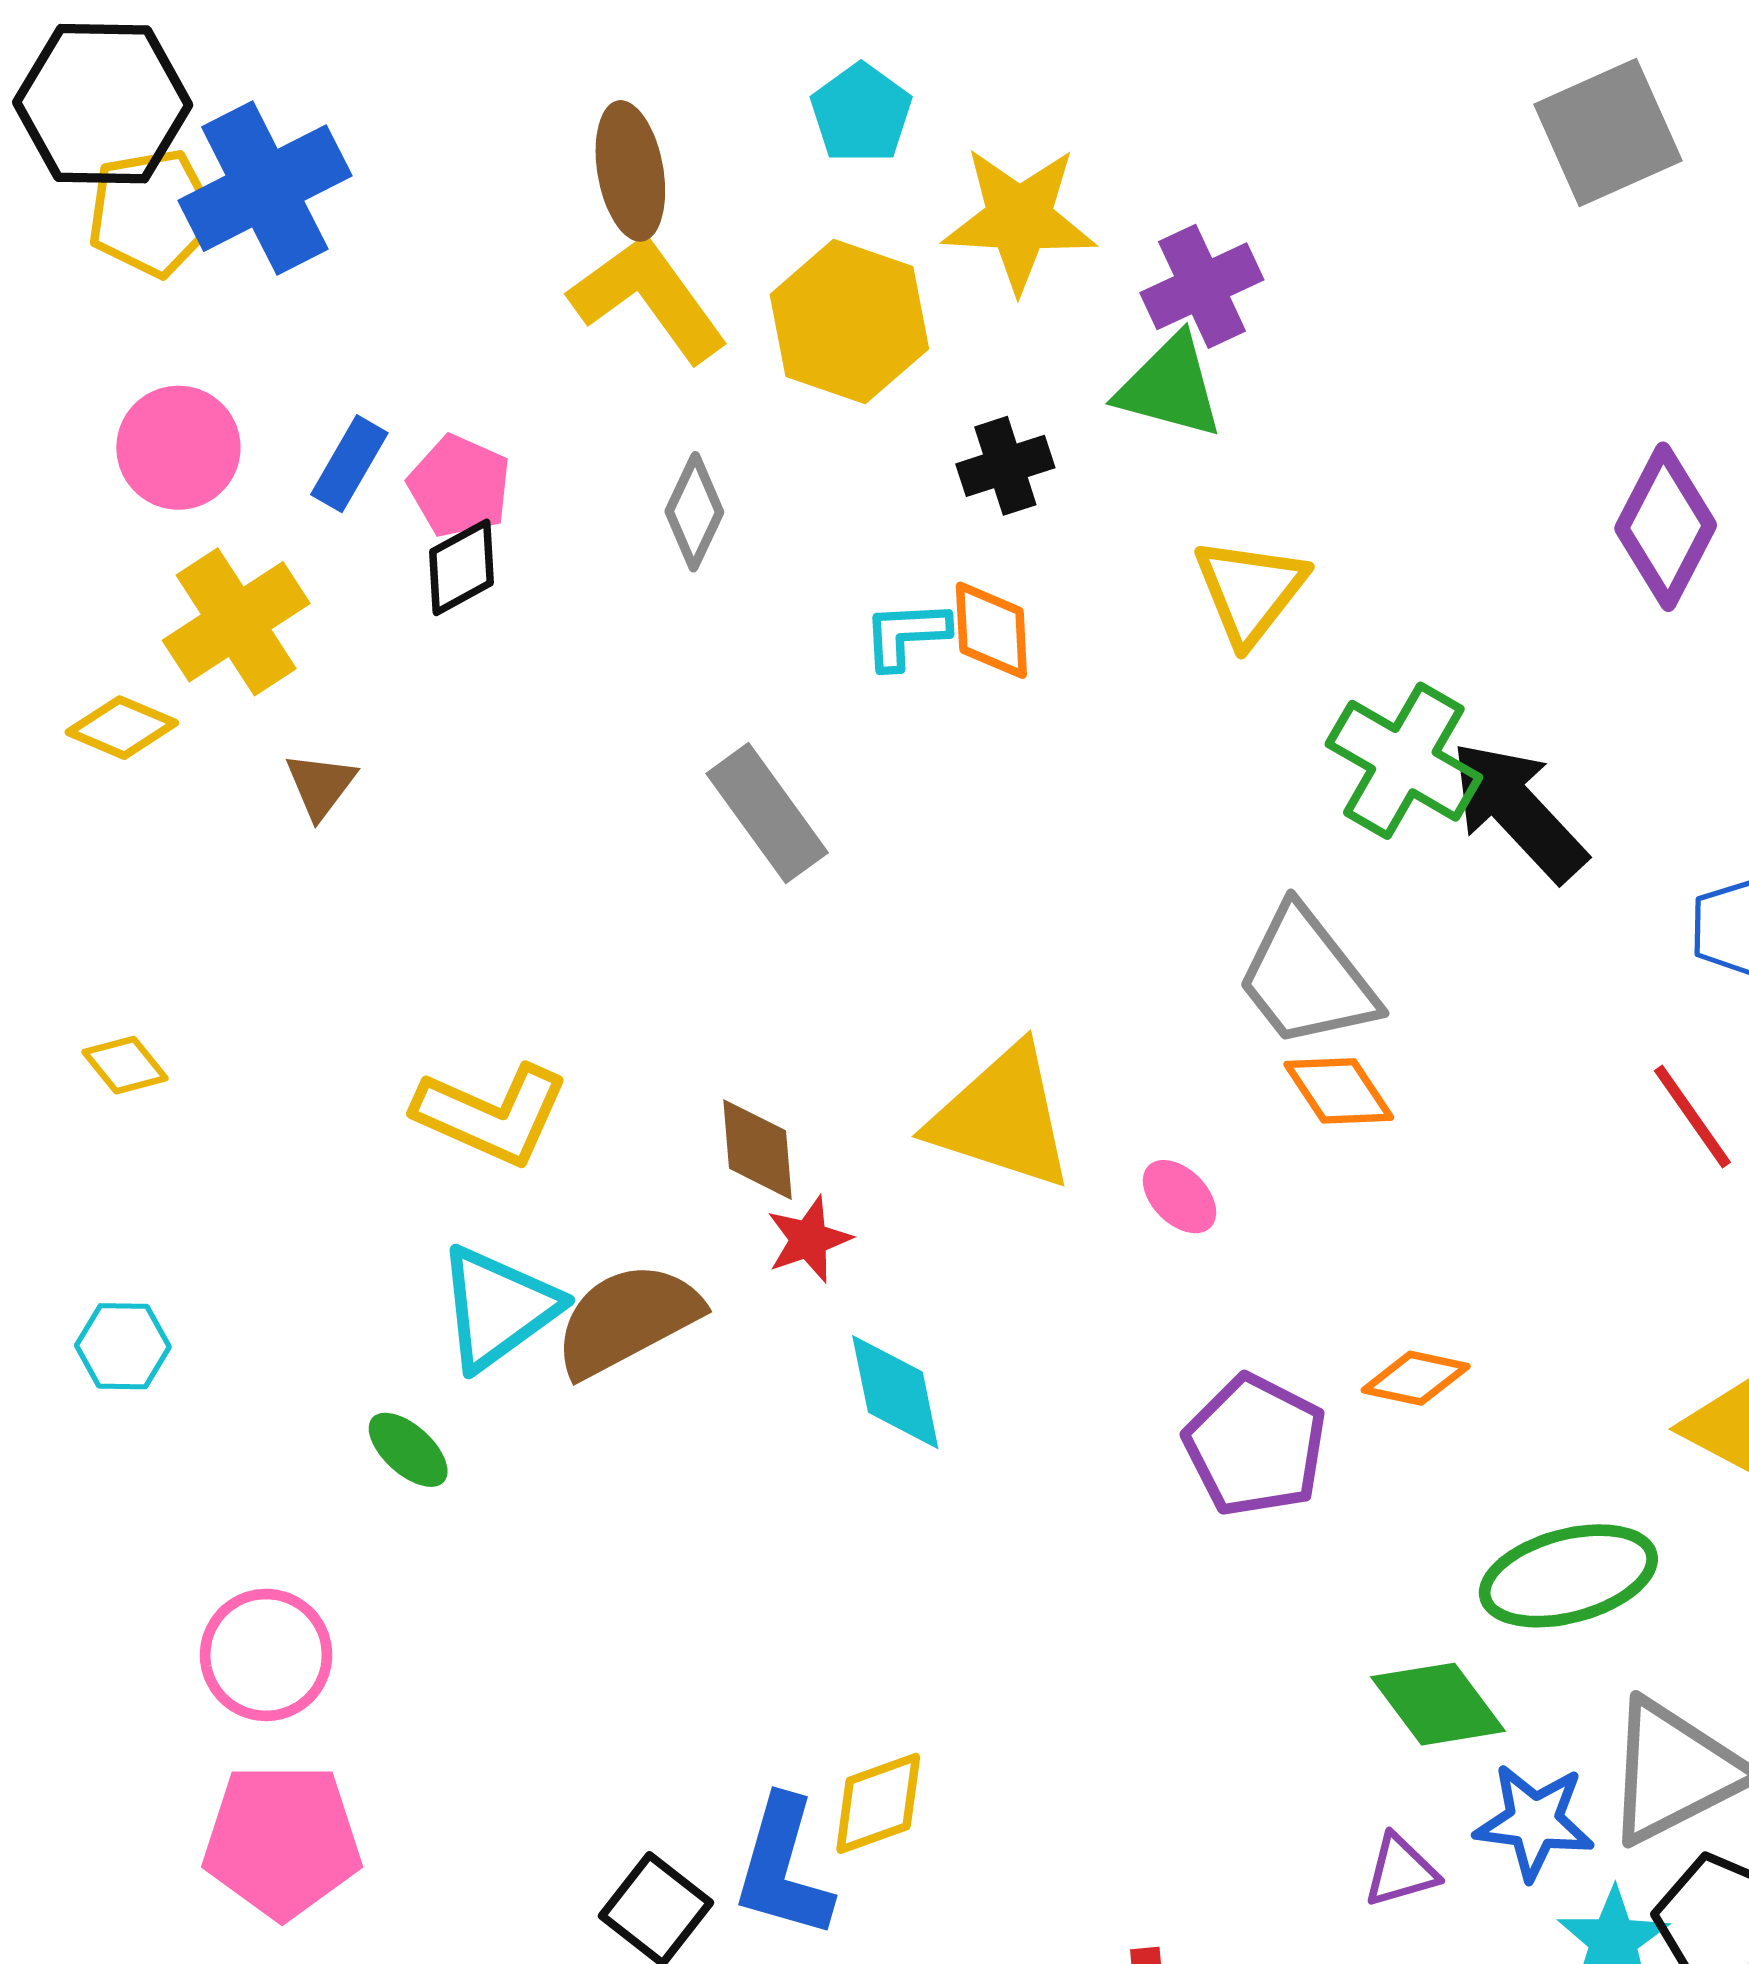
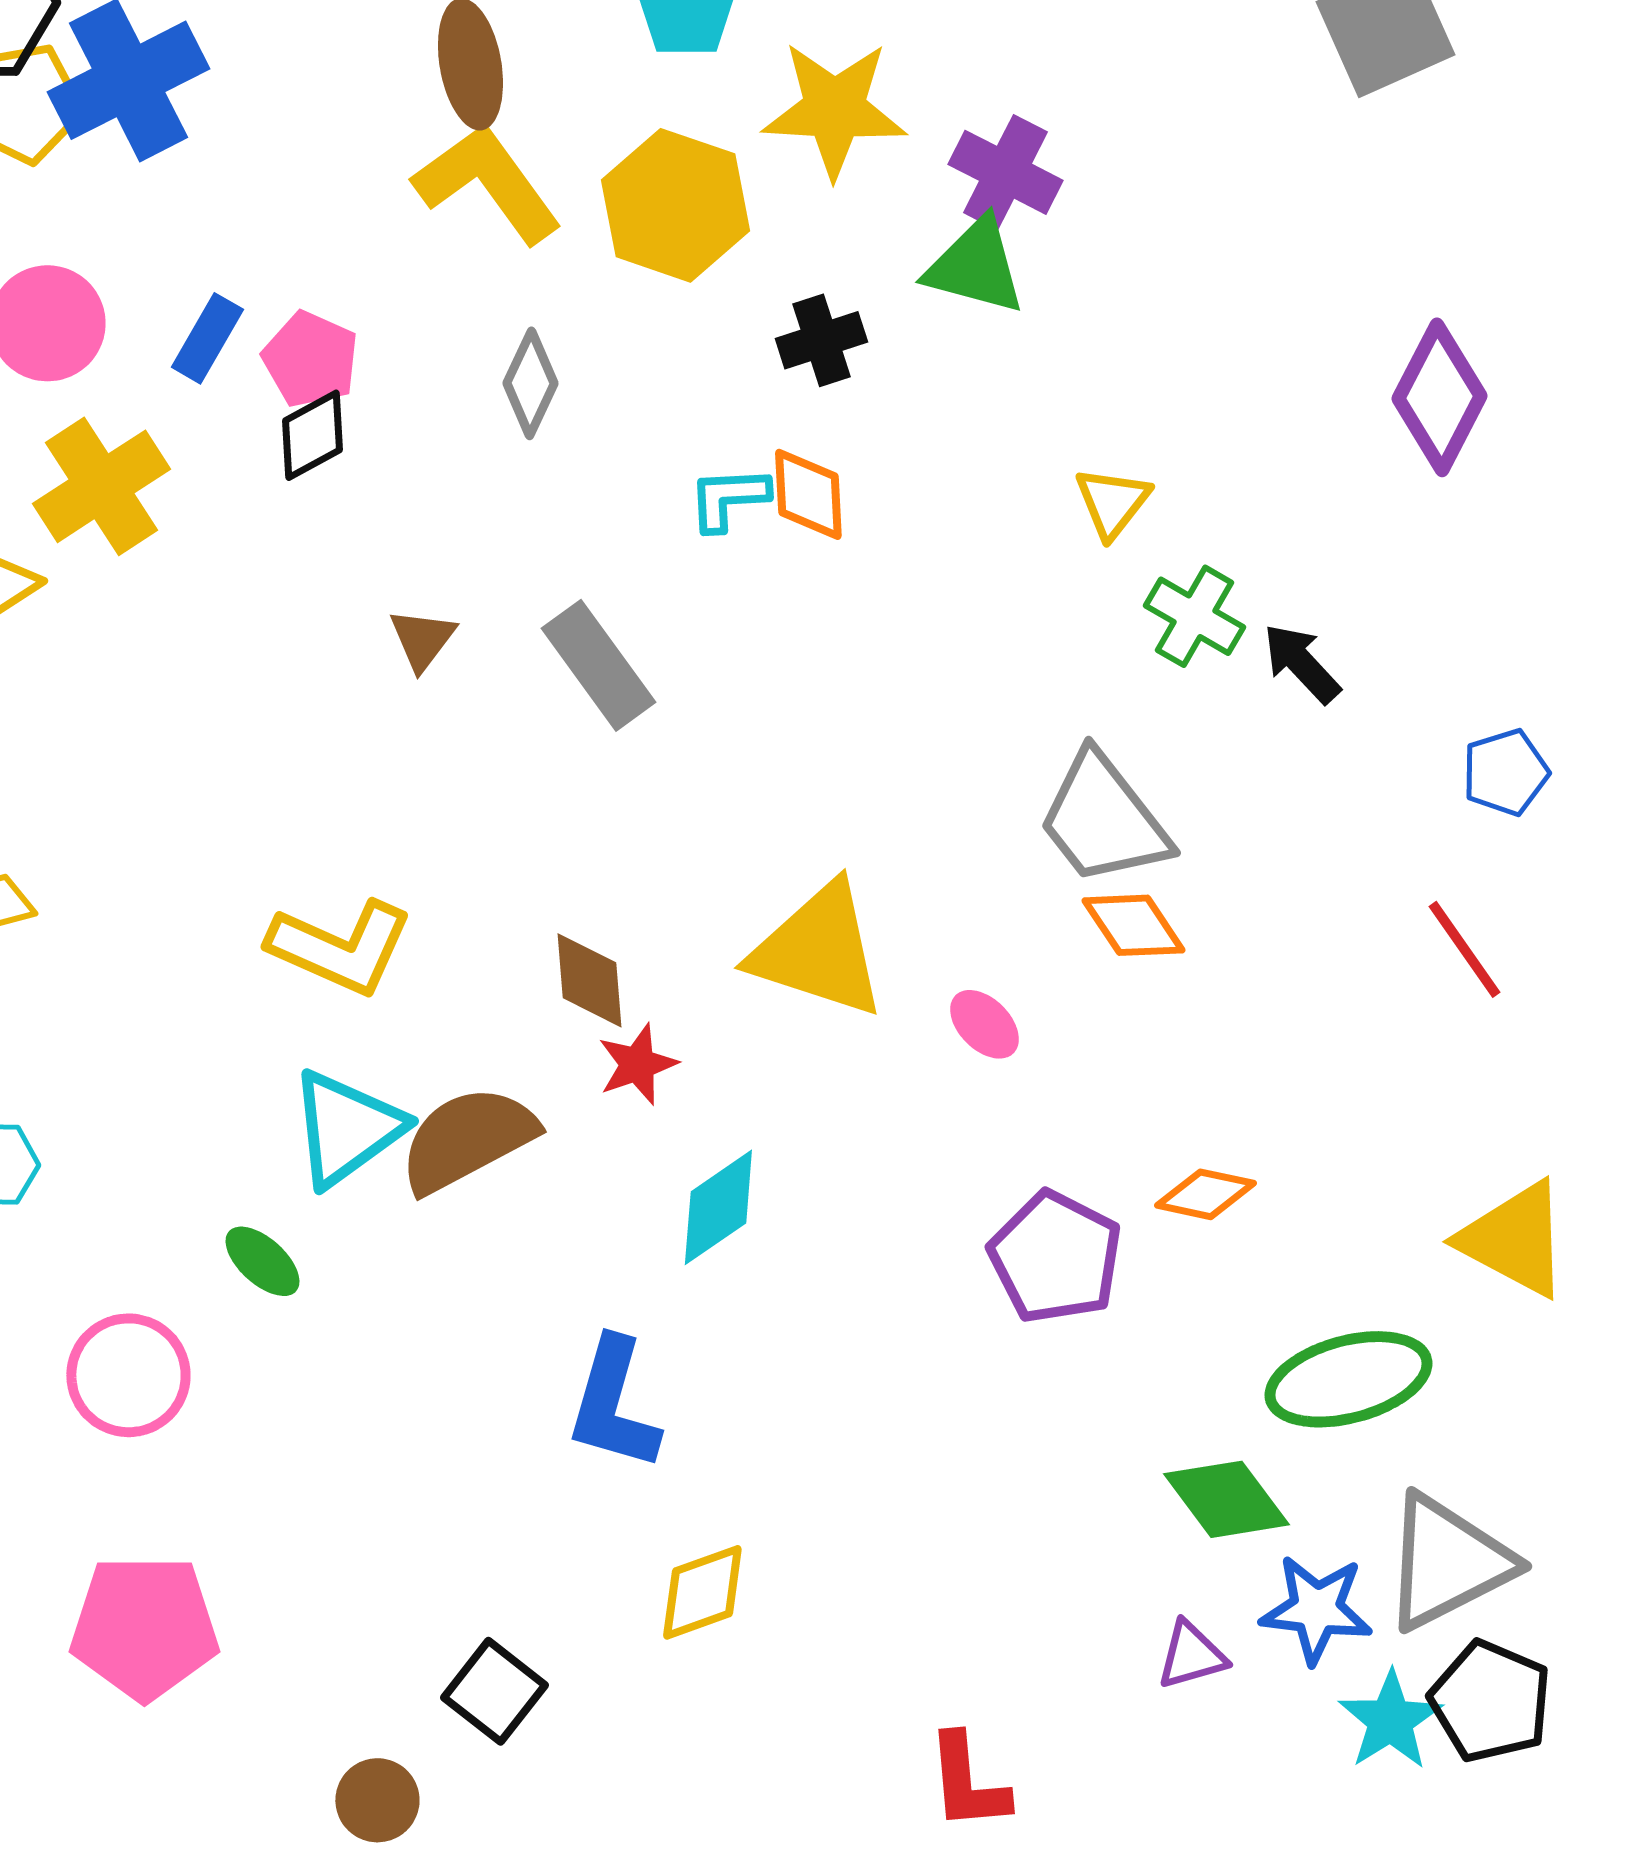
purple cross: (1202, 286) -> (1005, 172), turned -38
yellow triangle: (1250, 591) -> (1112, 502), moved, size x0.7
green cross: (1404, 761) -> (1194, 616), size x0.7
brown triangle: (321, 785) -> (422, 639), moved
black arrow: (1518, 811) -> (1301, 663), size x0.6
cyan diamond: (895, 1392) -> (718, 1207), turned 67
pink circle: (266, 1655) -> (128, 1375), moved
blue L-shape: (783, 1868) -> (613, 1404), moved

